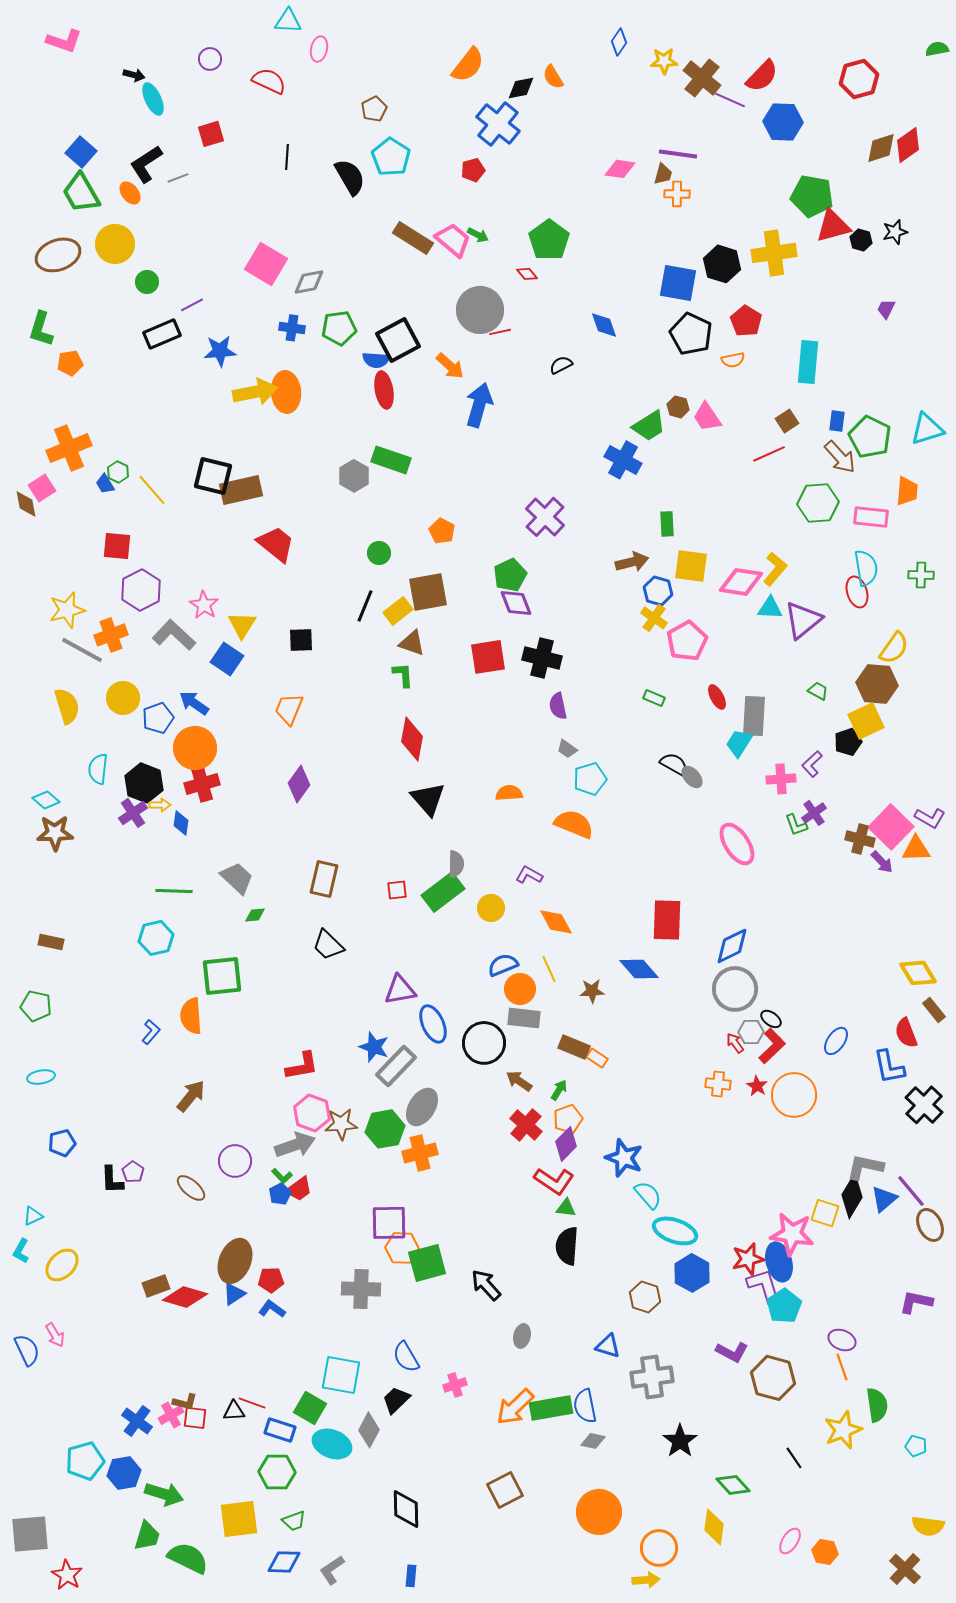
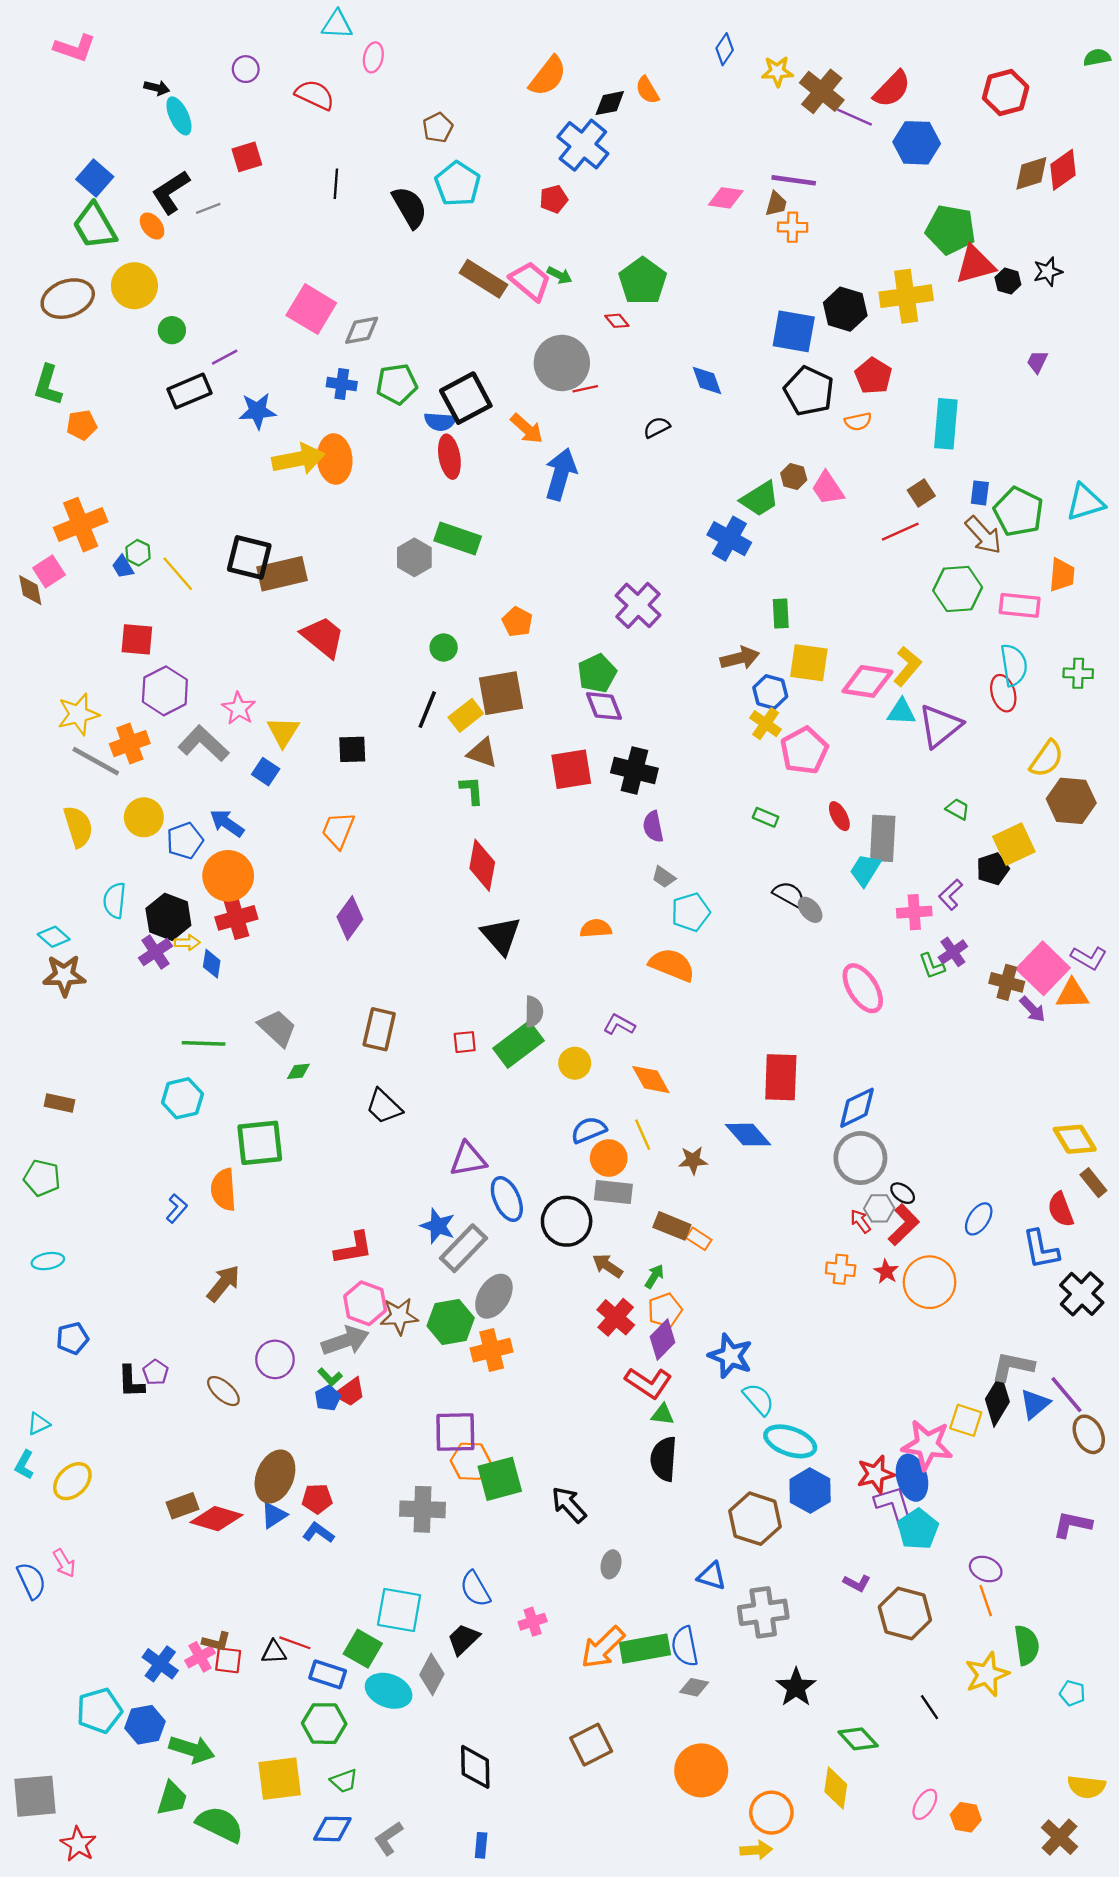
blue square: (227, 659) -> (266, 772), size x0.7
brown hexagon: (877, 684) -> (1071, 801), moved
brown hexagon: (645, 1297) -> (755, 1519), size x1.4
purple L-shape: (732, 1352) -> (857, 1583), size x0.7

